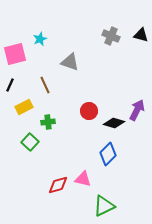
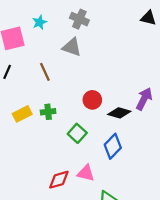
gray cross: (111, 36) -> (79, 19), moved
yellow rectangle: (24, 107) -> (22, 114), moved
green square: (30, 142) -> (77, 133), moved

